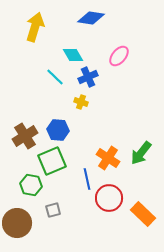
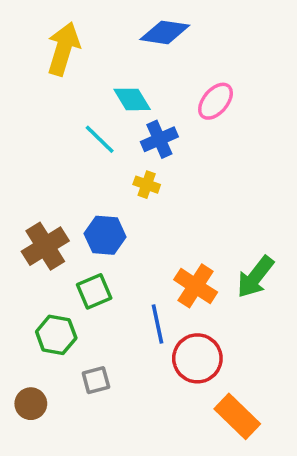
green square: (52, 161) -> (94, 291), size x0.7
orange rectangle: (143, 214) -> (237, 416), moved
brown circle: (17, 223) -> (31, 404), size x0.6

